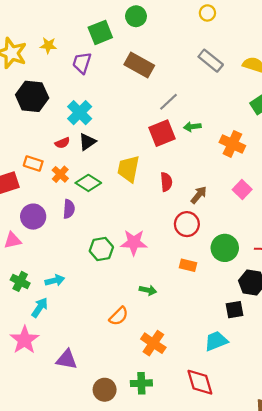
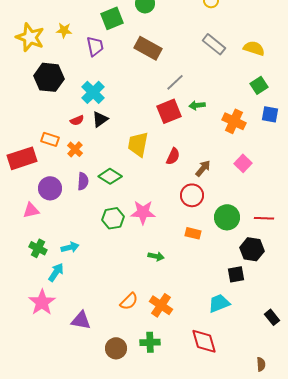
purple trapezoid: (82, 63) -> (95, 46), turned 150
red semicircle: (166, 182) -> (173, 156), turned 30
green diamond: (88, 183) -> (110, 176), moved
orange semicircle: (119, 316) -> (129, 301), moved

